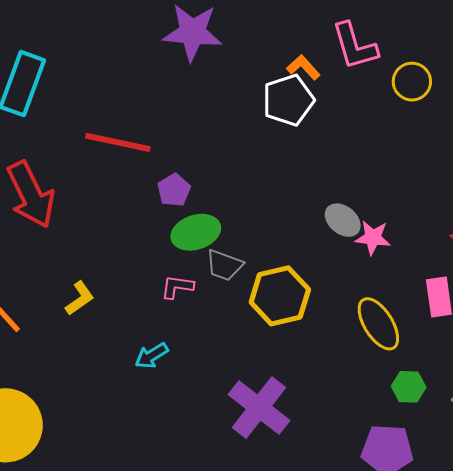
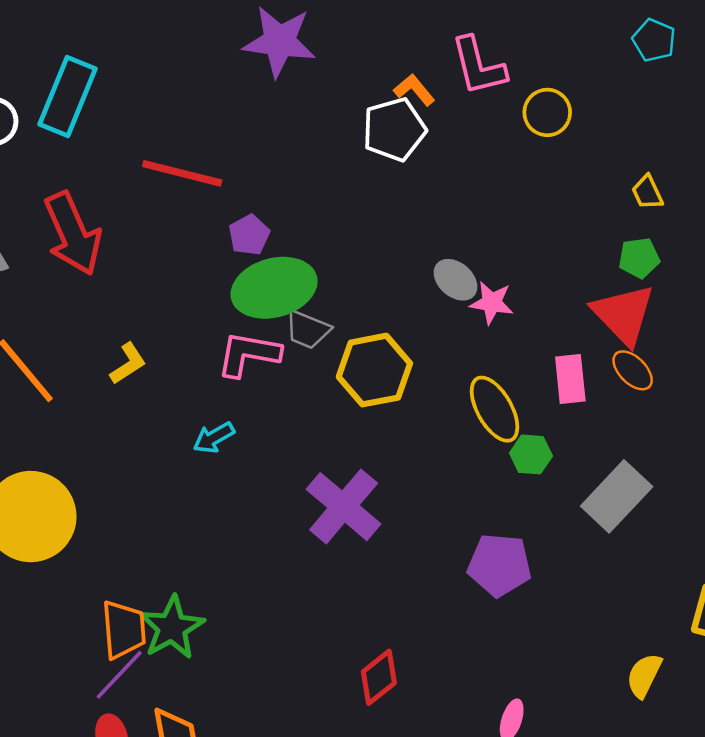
green ellipse: (196, 232) -> (274, 288), size x1.4
pink L-shape: (177, 287) -> (248, 354), size x1.6
green hexagon: (409, 387) -> (531, 454), moved

